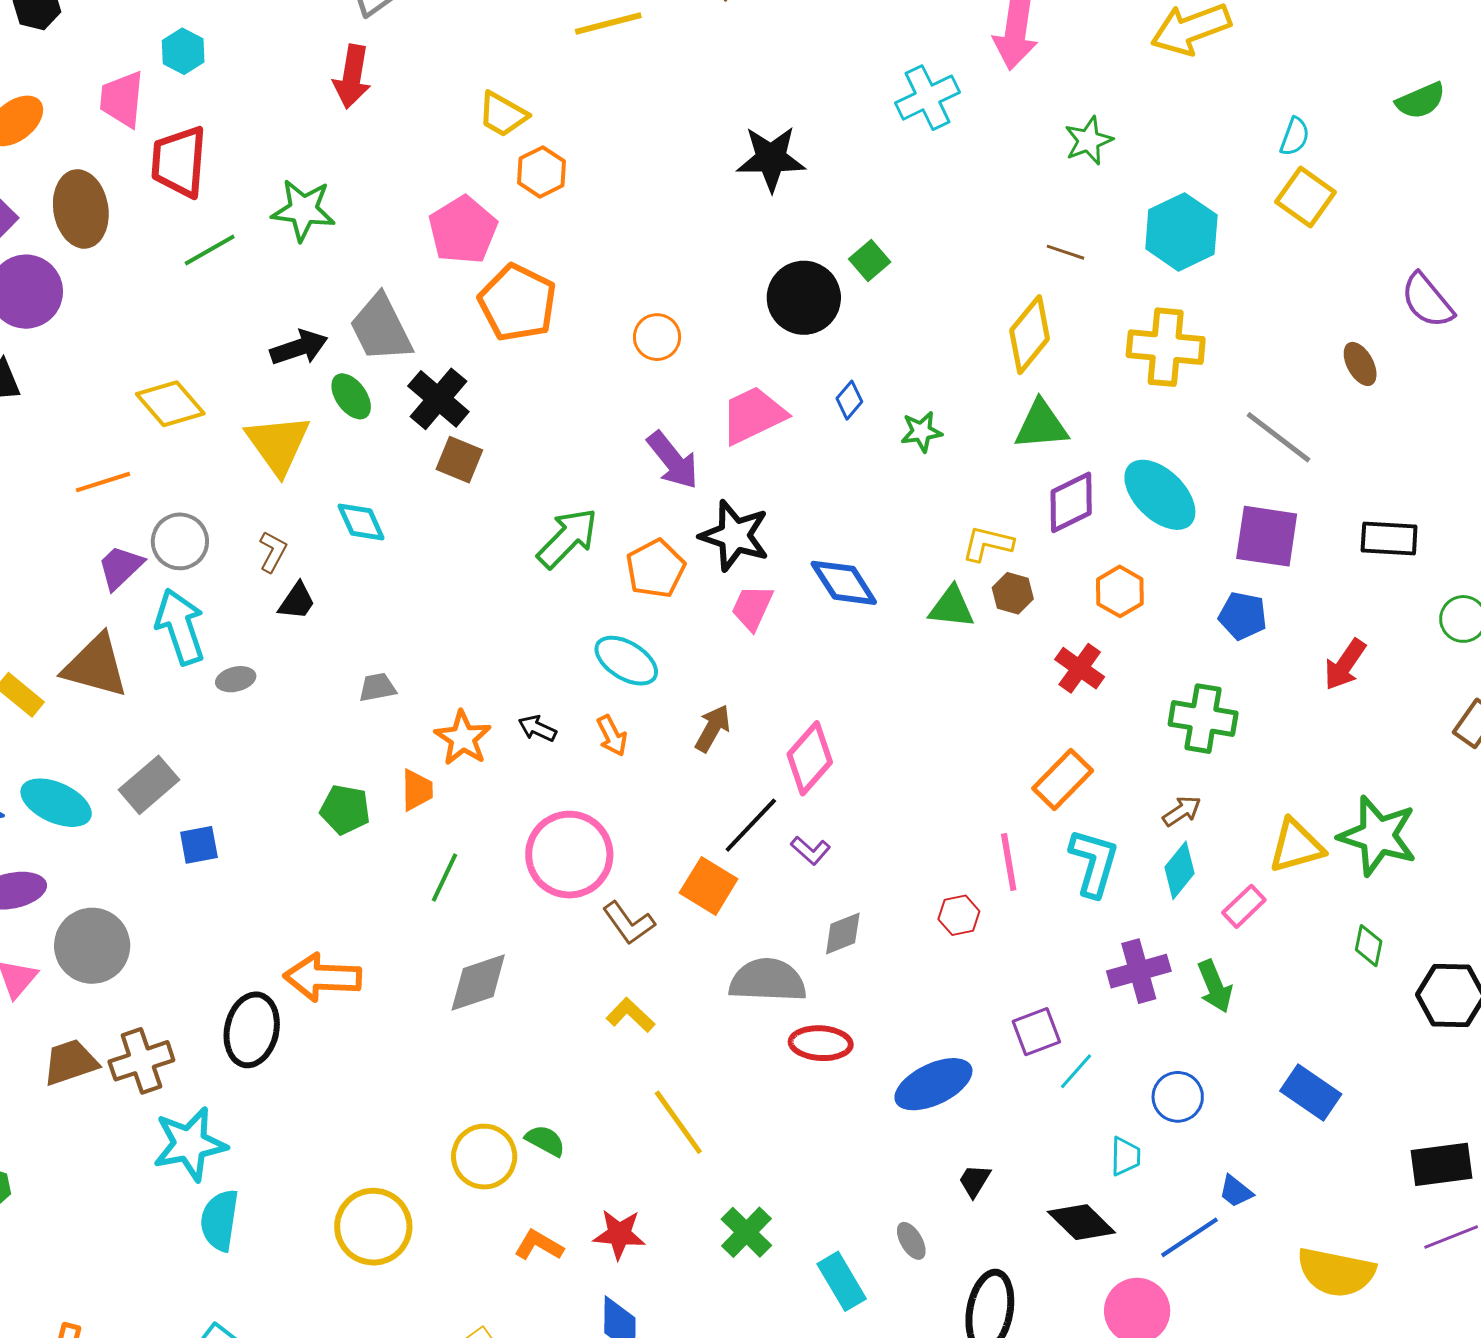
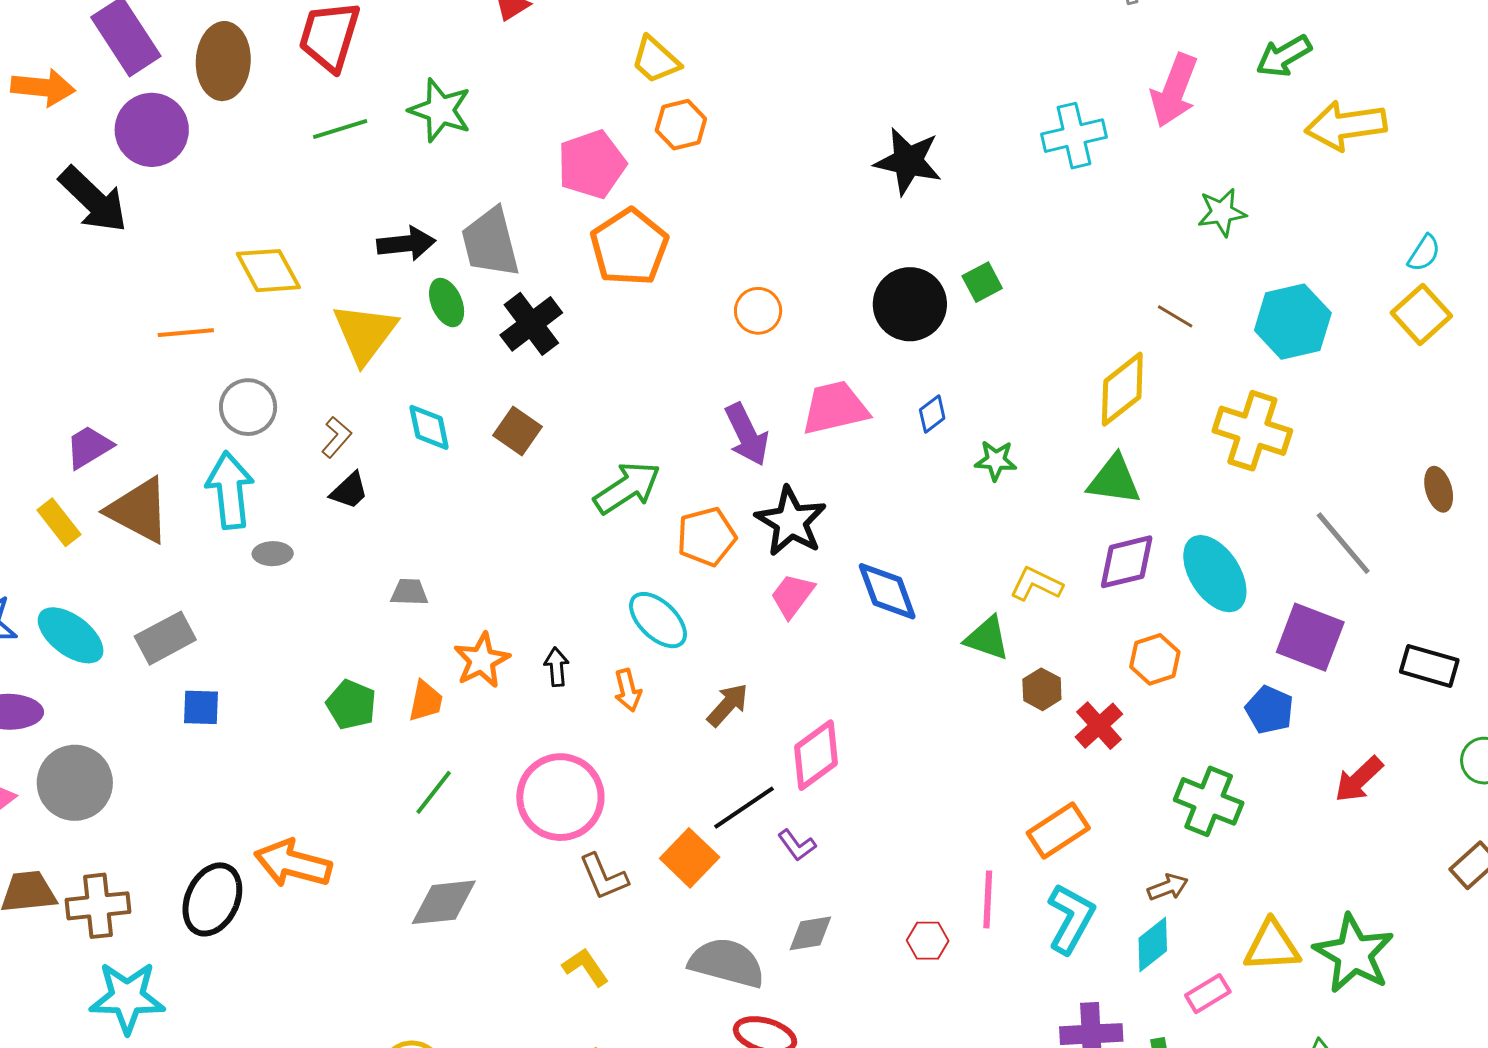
brown square: (459, 460) -> (518, 431), moved
purple trapezoid: (120, 567) -> (89, 447), moved
brown hexagon: (1013, 593) -> (1042, 689), moved
black arrow: (537, 728) -> (557, 667), turned 48

